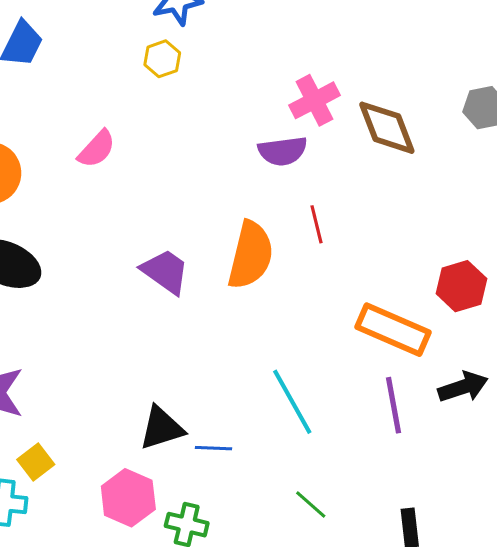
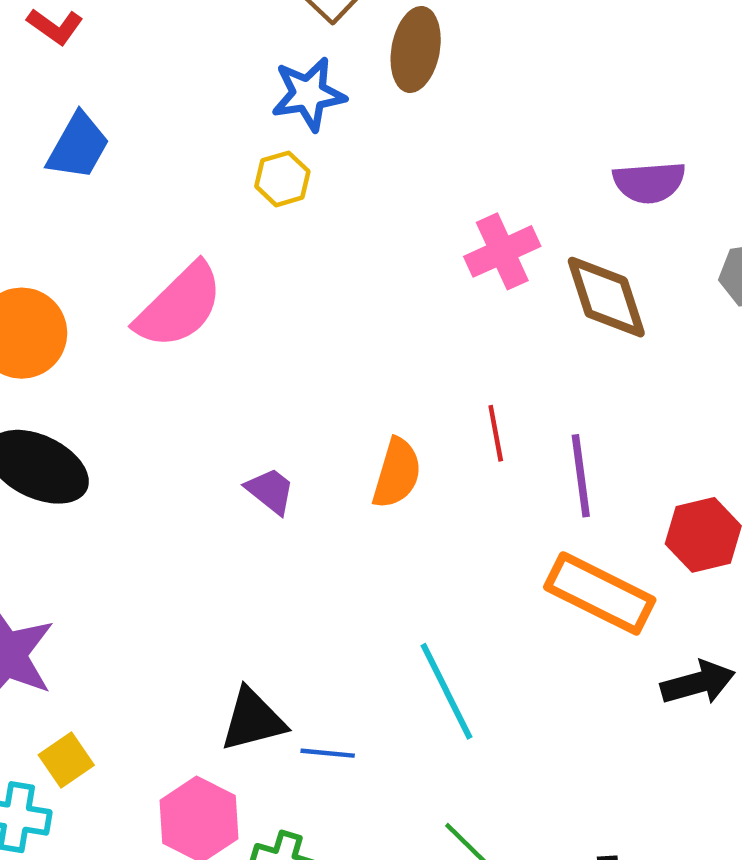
pink semicircle: (97, 149) -> (179, 306), size x1.6
purple semicircle: (283, 151) -> (649, 182), moved
orange semicircle: (251, 255) -> (397, 473), size x0.7
purple trapezoid: (165, 271) -> (270, 491), size x0.7
purple line: (394, 405) -> (581, 476), moved

